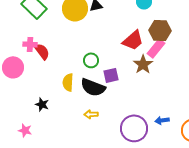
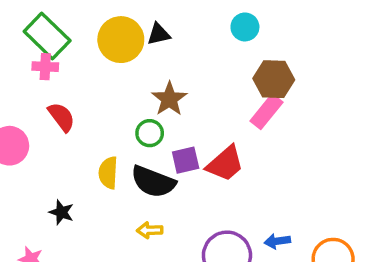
red trapezoid: (133, 40) -> (225, 164), moved
pink cross: (30, 44) -> (45, 67), moved
brown star: (143, 64) -> (169, 99), moved

